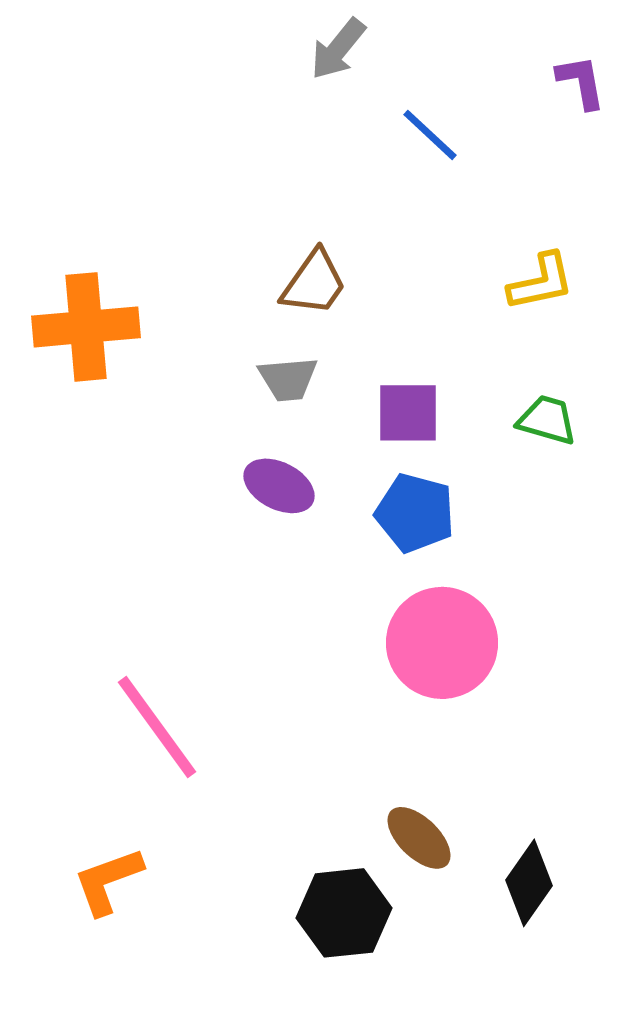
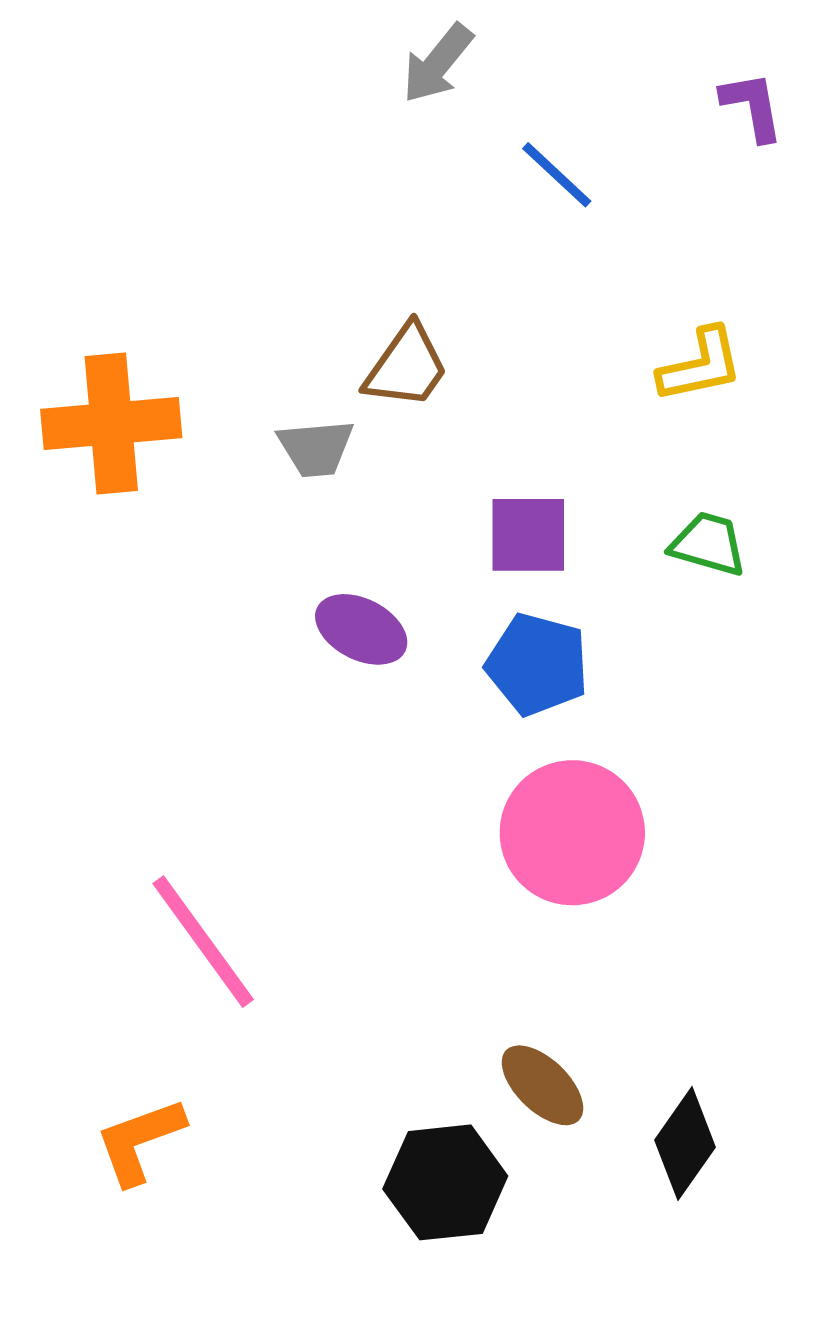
gray trapezoid: (288, 379) -> (316, 448), moved

